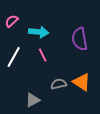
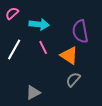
orange triangle: (82, 82) -> (69, 55), moved
gray semicircle: (59, 84) -> (73, 80), moved, turned -35

